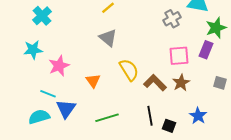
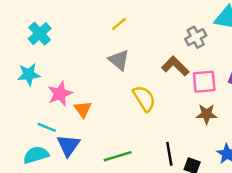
orange triangle: (93, 81) -> (83, 109), moved
brown L-shape: (155, 83) -> (175, 66), moved
brown star: (181, 83) -> (207, 114), turned 30

